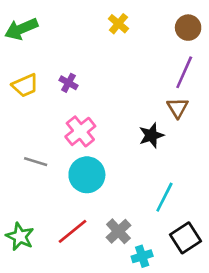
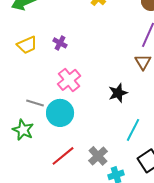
black star: (151, 135) -> (118, 93), moved
cyan circle: (87, 175) -> (60, 113), moved
green star: (20, 237) -> (23, 130), moved

